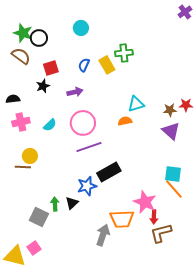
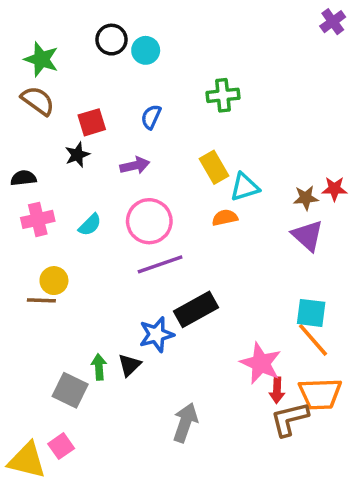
black circle: (39, 38) -> (111, 40), moved
yellow rectangle: (107, 65) -> (214, 167), moved
orange trapezoid: (122, 219) -> (320, 394), moved

